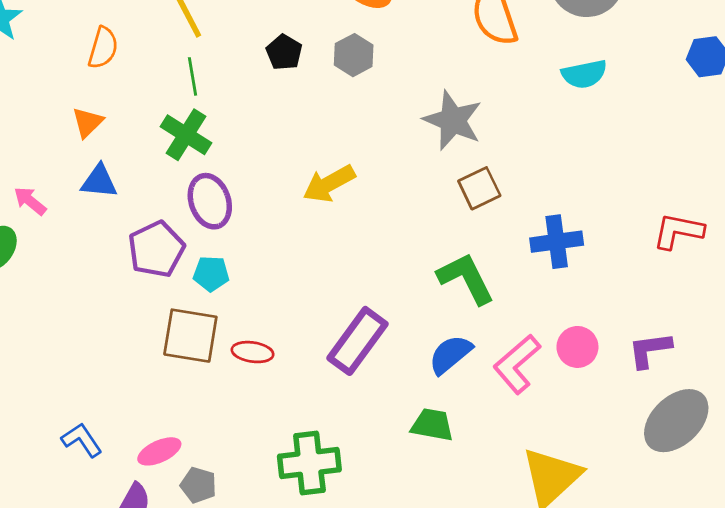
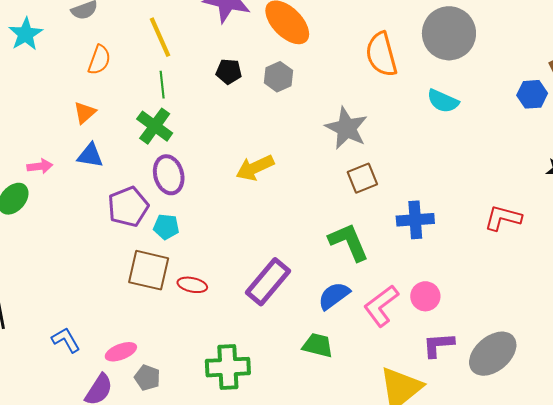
black pentagon: (284, 52) -> (229, 72), turned -30
cyan semicircle: (584, 74) -> (443, 101), turned 32
pink arrow: (30, 201) -> (40, 166), turned 130
purple L-shape: (650, 350) -> (438, 345), moved

